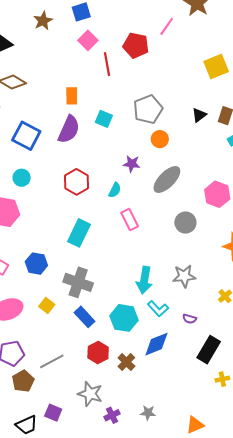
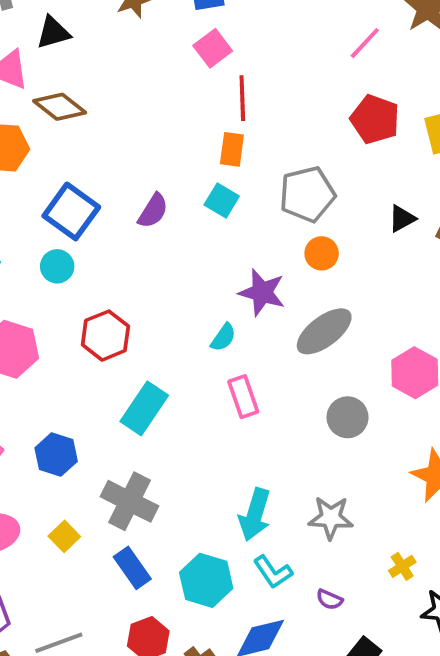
red pentagon: (136, 45) -> (375, 119), moved
orange rectangle: (72, 96) -> (232, 149), moved
purple semicircle: (69, 129) -> (153, 211), size x0.7
purple star: (132, 164) -> (262, 292), size x1.4
cyan circle: (22, 178) -> (57, 266), moved
red hexagon: (76, 182) -> (105, 336), moved

